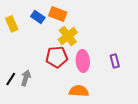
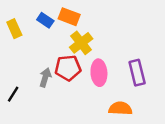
purple rectangle: (115, 61) -> (137, 73), size x1.5
gray arrow: (26, 78) -> (45, 77), moved
orange semicircle: (79, 91) -> (120, 108), moved

